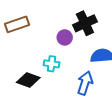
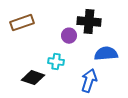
black cross: (85, 23) -> (89, 22), turned 30

